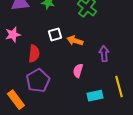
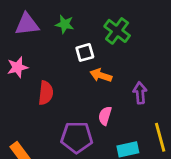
white square: (55, 35) -> (85, 52), moved
purple pentagon: (38, 81) -> (77, 137), moved, turned 30

